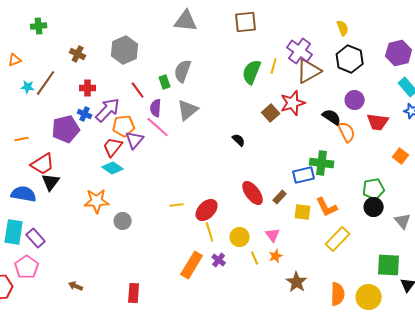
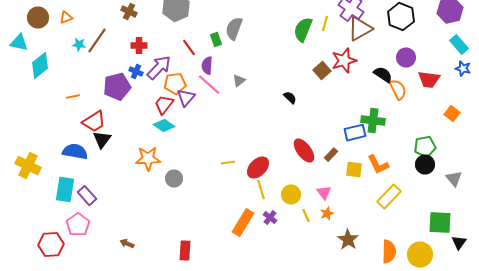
gray triangle: (188, 110) -> (239, 81), moved, size x0.6

